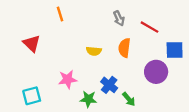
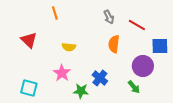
yellow semicircle: (94, 51) -> (69, 47), moved
pink star: (68, 79) -> (62, 73), turned -30
cyan square: (32, 96) -> (29, 88), turned 30
green arrow: (129, 99) -> (134, 87), moved

